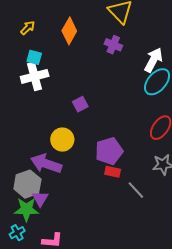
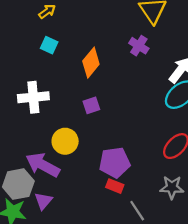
orange diamond: (69, 31) -> (91, 63), moved
white cross: (35, 76) -> (33, 97), moved
purple triangle: (40, 199) -> (43, 201), moved

